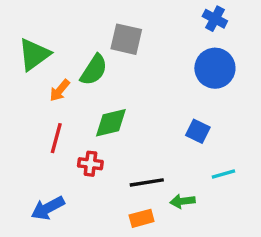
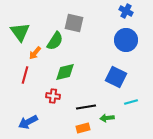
green triangle: (34, 55) -> (20, 32), turned -30
blue square: (198, 131) -> (116, 77), size x1.5
red line: (56, 138) -> (25, 75), moved

